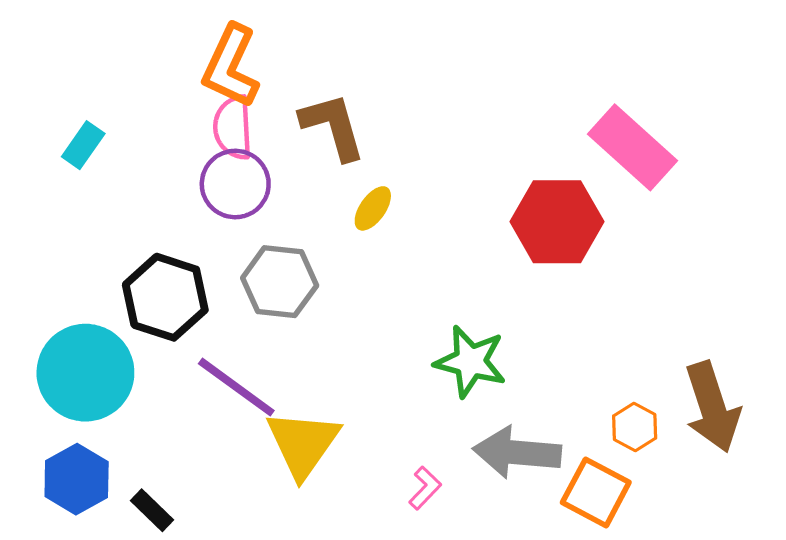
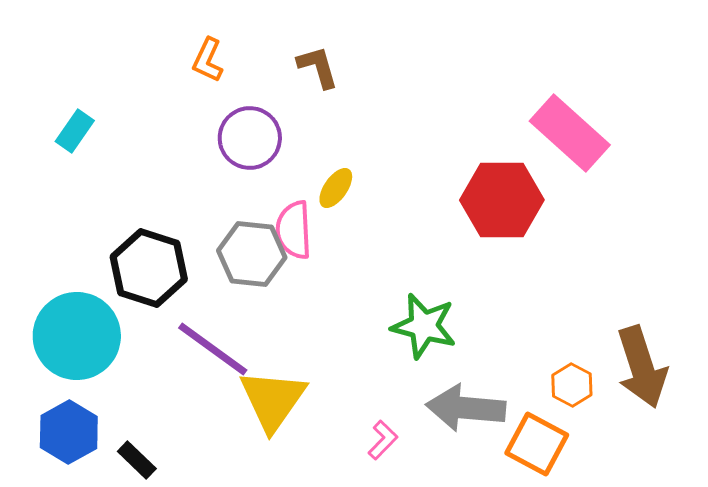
orange L-shape: (231, 66) -> (208, 60), size x0.6
brown L-shape: (333, 126) -> (318, 67), moved, size x0.7
pink semicircle: (233, 127) -> (294, 230), moved
purple circle: (235, 184) -> (250, 138), moved

